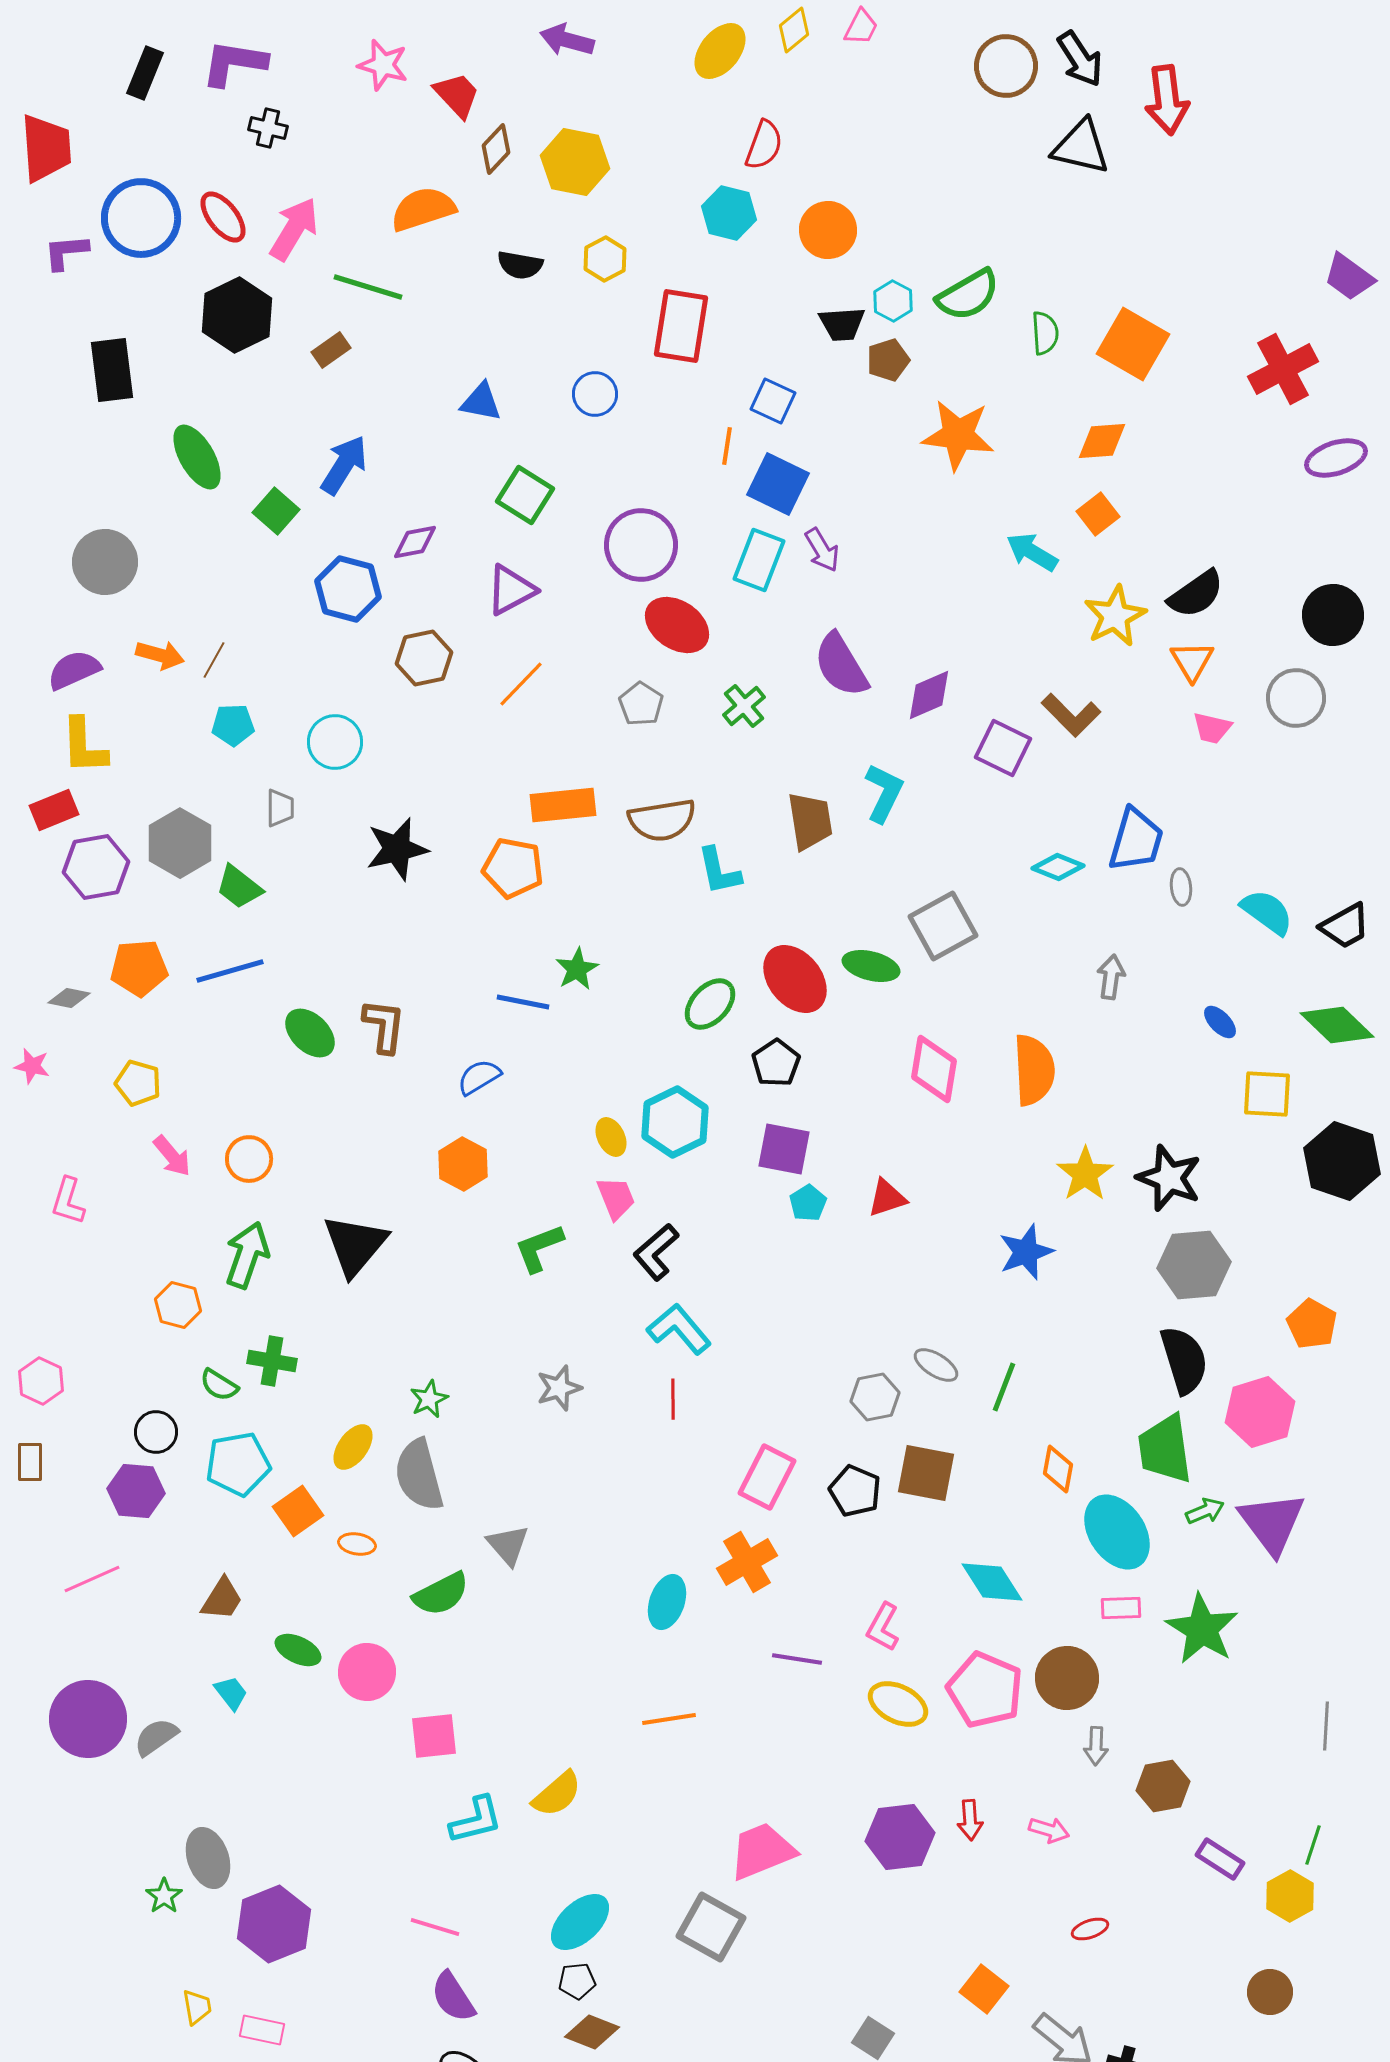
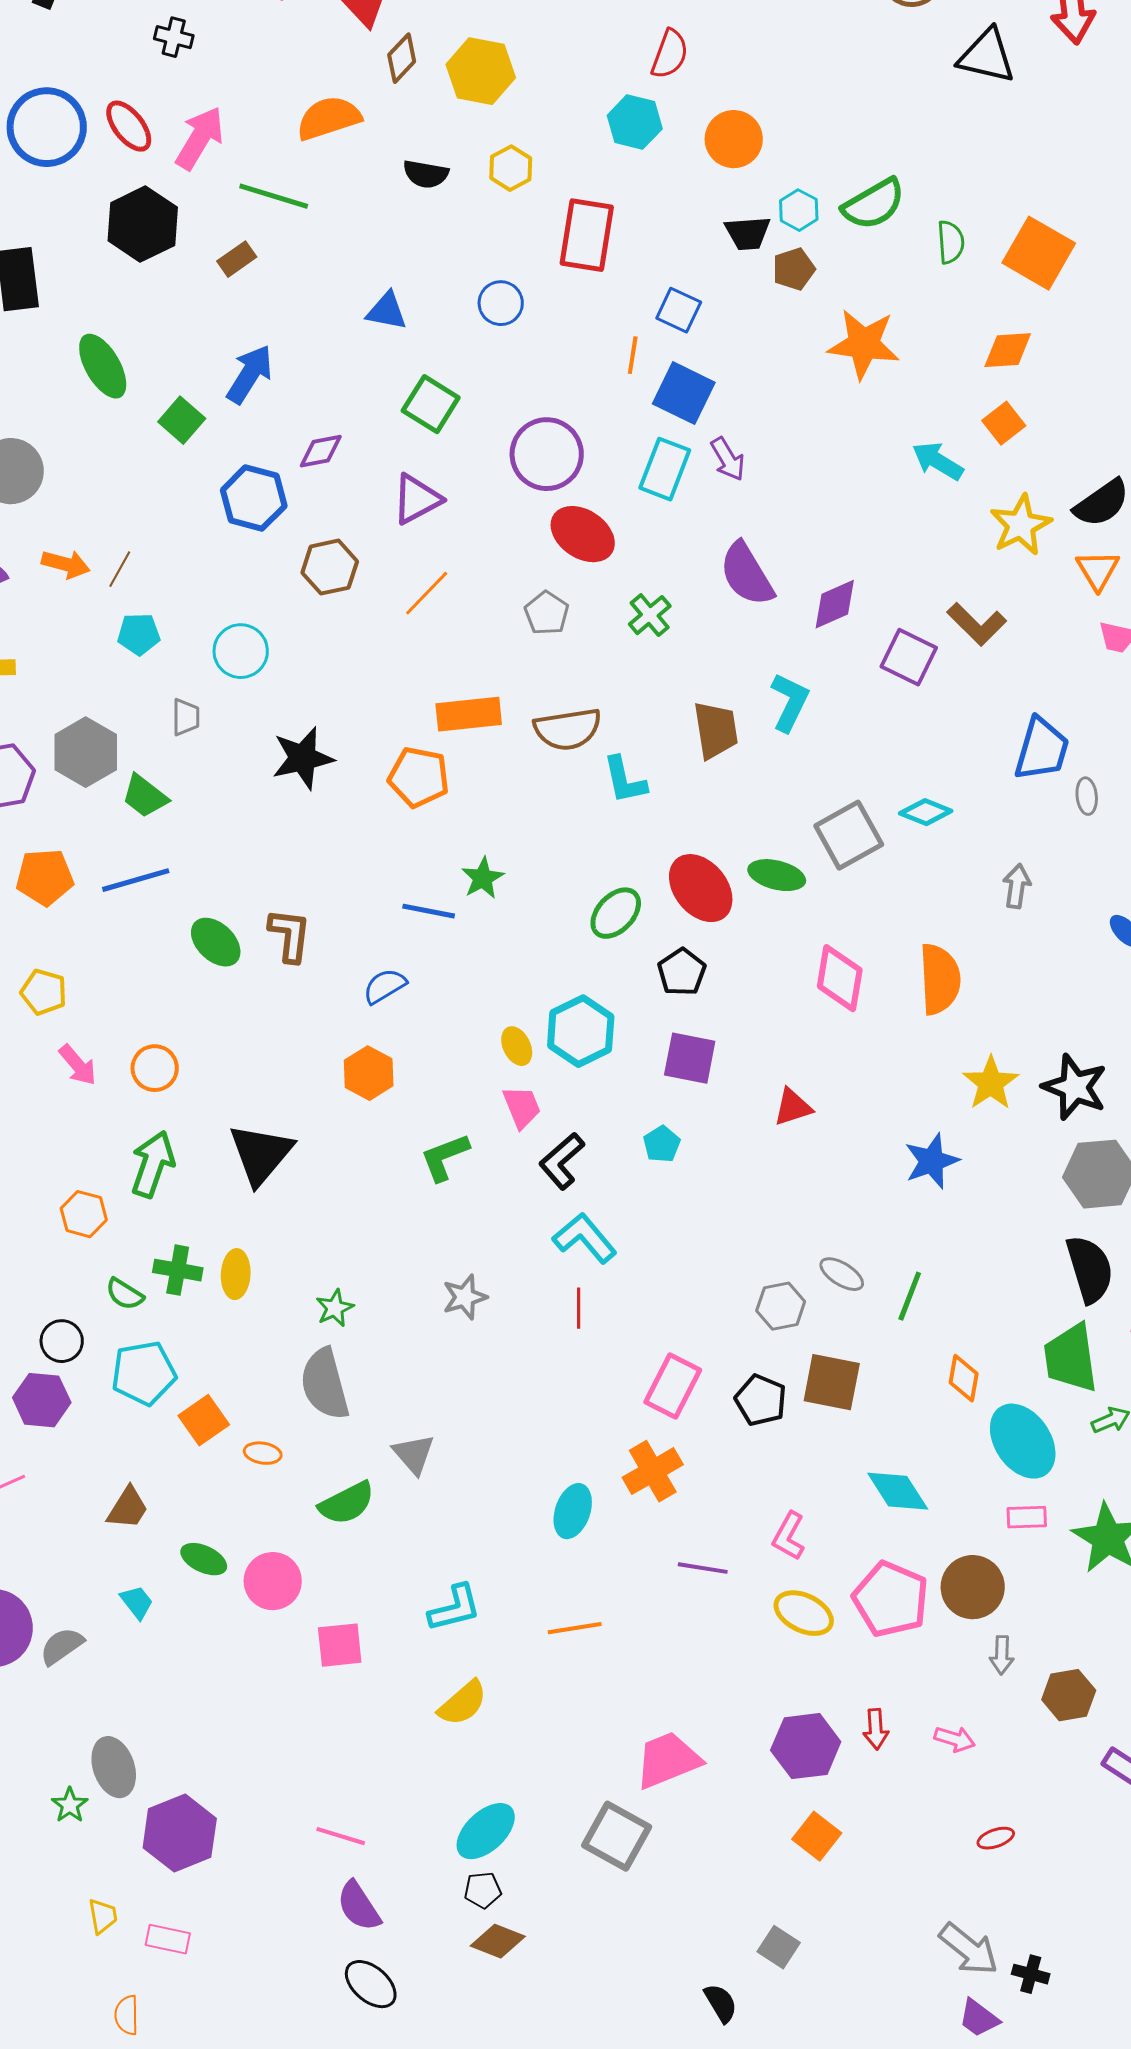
cyan diamond: (1058, 867) -> (926, 812), moved
cyan pentagon: (808, 1203) -> (662, 1144), moved
yellow ellipse: (353, 1447) -> (236, 1274), moved, turned -33
cyan L-shape: (476, 1820) -> (455, 1608), moved
orange square: (984, 1989) -> (817, 1836), moved

